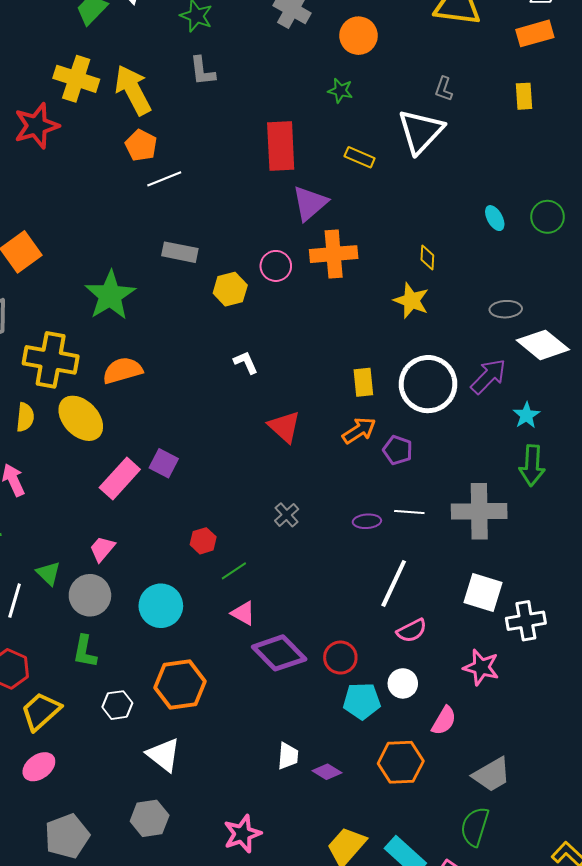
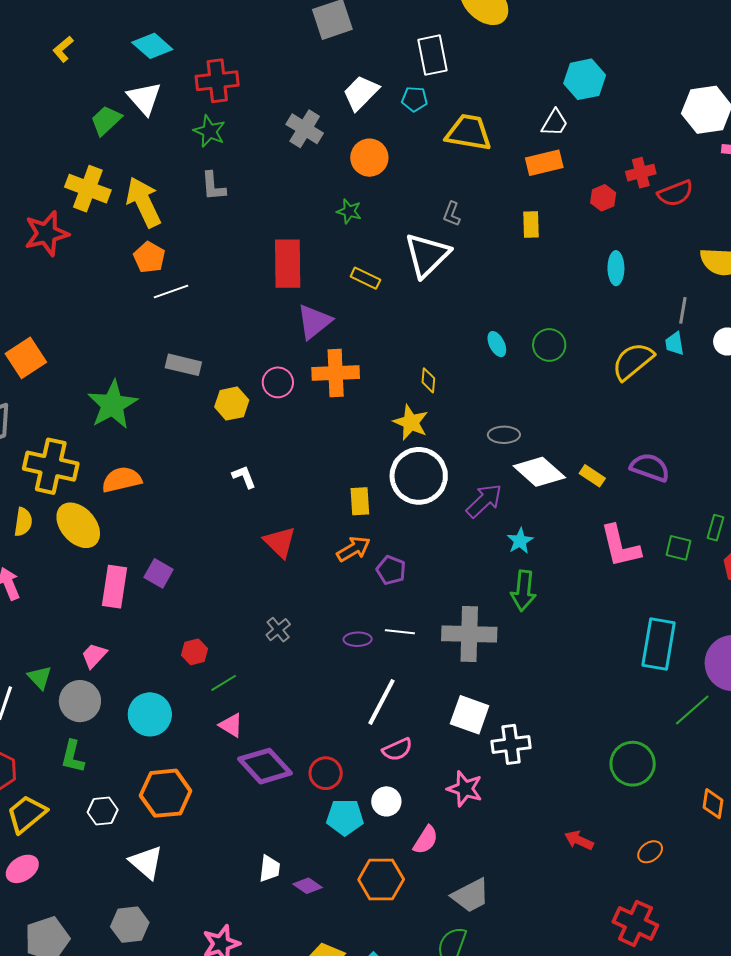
white circle: (428, 384) -> (419, 476), moved
pink rectangle: (120, 479) -> (114, 587), turned -36

